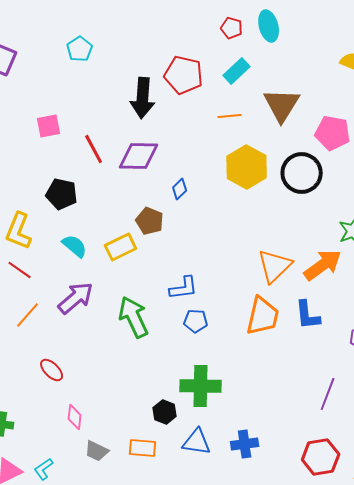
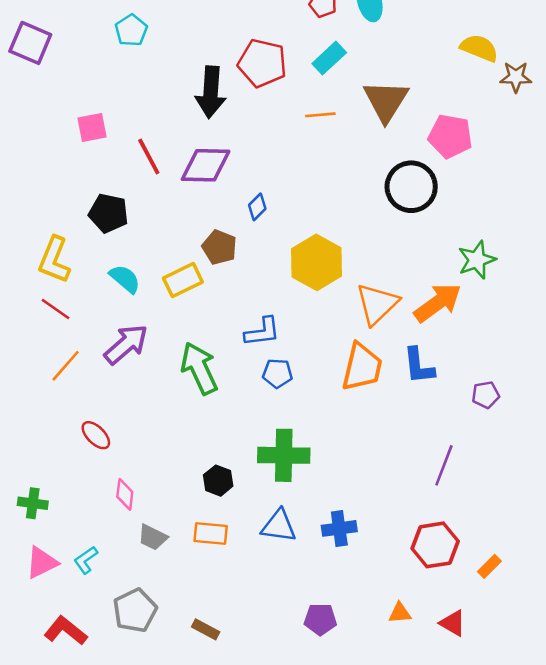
yellow hexagon: (247, 167) -> (317, 262), moved
black hexagon: (165, 412) -> (218, 481), moved

